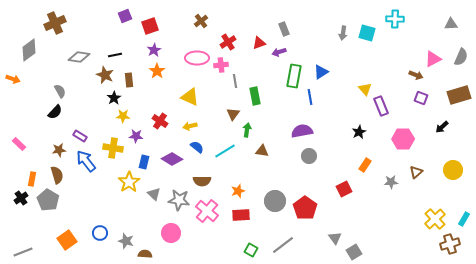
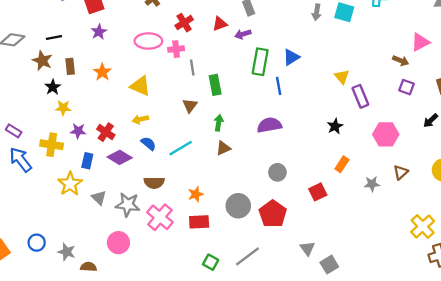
orange star: (157, 71) -> (102, 72), moved
red cross: (160, 121) -> (106, 132), moved
green arrow: (247, 130) -> (219, 123), moved
brown triangle: (262, 151) -> (223, 148), turned -32
gray circle: (309, 156) -> (277, 172), moved

